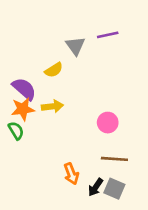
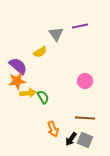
yellow arrow: (52, 106) -> (28, 93), moved
pink circle: (108, 123) -> (85, 81), moved
green semicircle: (16, 131) -> (43, 97), moved

